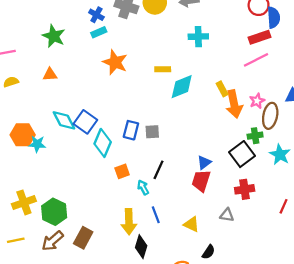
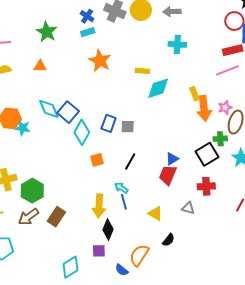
cyan arrow: (143, 187) -> (121, 188), moved, turned -32

